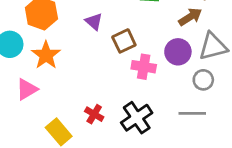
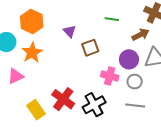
pink cross: (144, 67) -> (110, 76), moved
gray circle: (203, 80) -> (135, 82), moved
red cross: (94, 114) -> (63, 99), size x1.6

